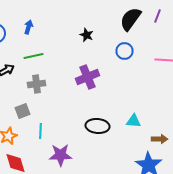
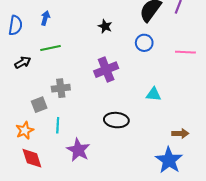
gray cross: (36, 84) -> (61, 88), moved
cyan triangle: (134, 121) -> (153, 94), moved
purple star: (60, 155) -> (78, 150), turned 30

